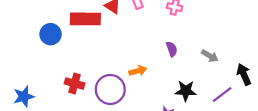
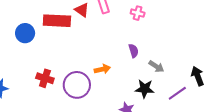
gray arrow: (210, 56) -> (156, 66), moved

